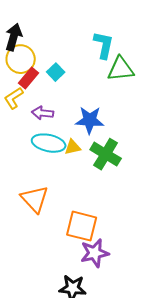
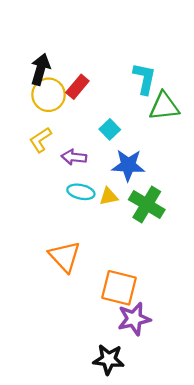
cyan square: (56, 72) -> (110, 129), moved
red rectangle: (29, 78) -> (77, 87), moved
cyan ellipse: (49, 143) -> (81, 192), size x0.7

